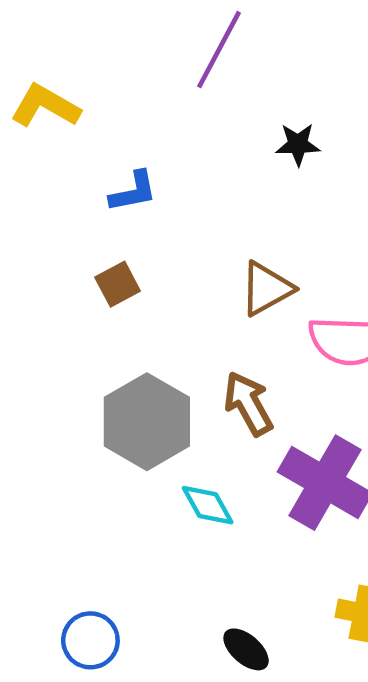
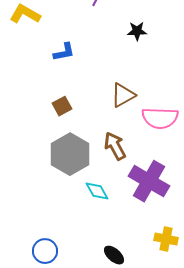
brown square: (118, 284) -> (62, 106), moved

